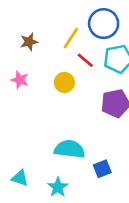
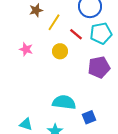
yellow line: (71, 38) -> (54, 22), moved
brown star: (29, 42) -> (36, 10), moved

